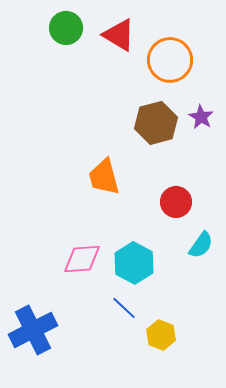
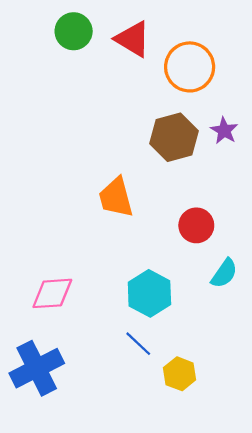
pink diamond: (82, 259) -> (52, 293), moved

